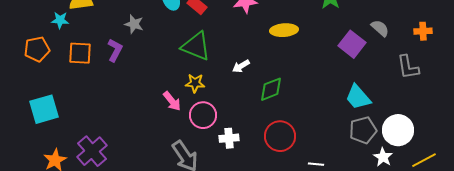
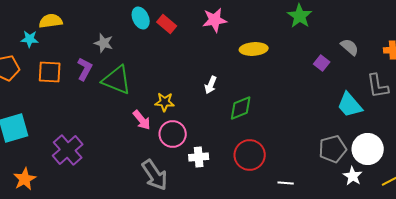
purple square: (352, 44) -> (322, 63), size x0.6
green triangle: (196, 46) -> (117, 80), moved
white arrow: (241, 66) -> (211, 85), turned -36
cyan trapezoid: (358, 97) -> (350, 105), moved
purple cross: (92, 151) -> (68, 150), moved

